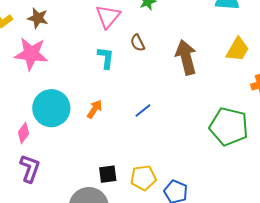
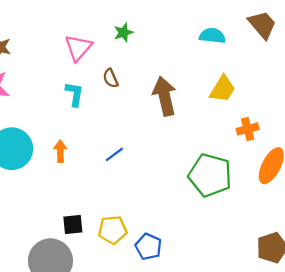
orange arrow: (95, 109) -> (60, 151), turned -36

